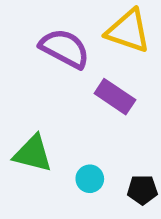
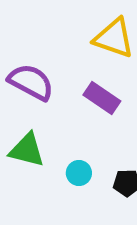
purple semicircle: (65, 48) -> (31, 82), moved

